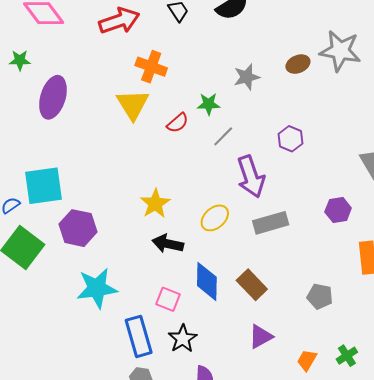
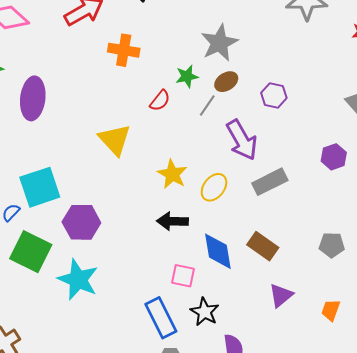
brown ellipse: (298, 64) -> (226, 82), moved
gray star: (247, 77) -> (219, 43), size x1.4
yellow triangle: (133, 104) -> (115, 140), moved
yellow star: (155, 204) -> (172, 174), moved
cyan star: (97, 288) -> (78, 280), moved, turned -30

